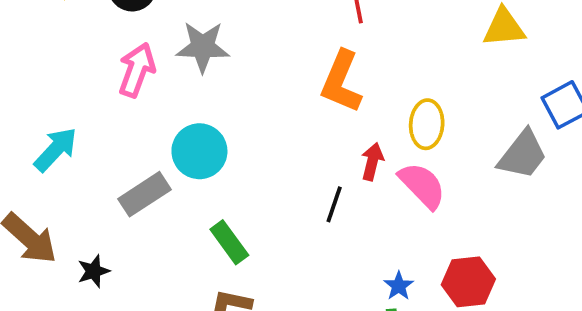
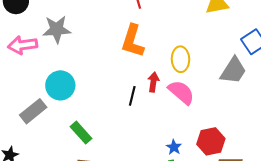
pink arrow: (137, 70) -> (23, 45), turned -112
black line: (334, 204) -> (132, 96), moved

